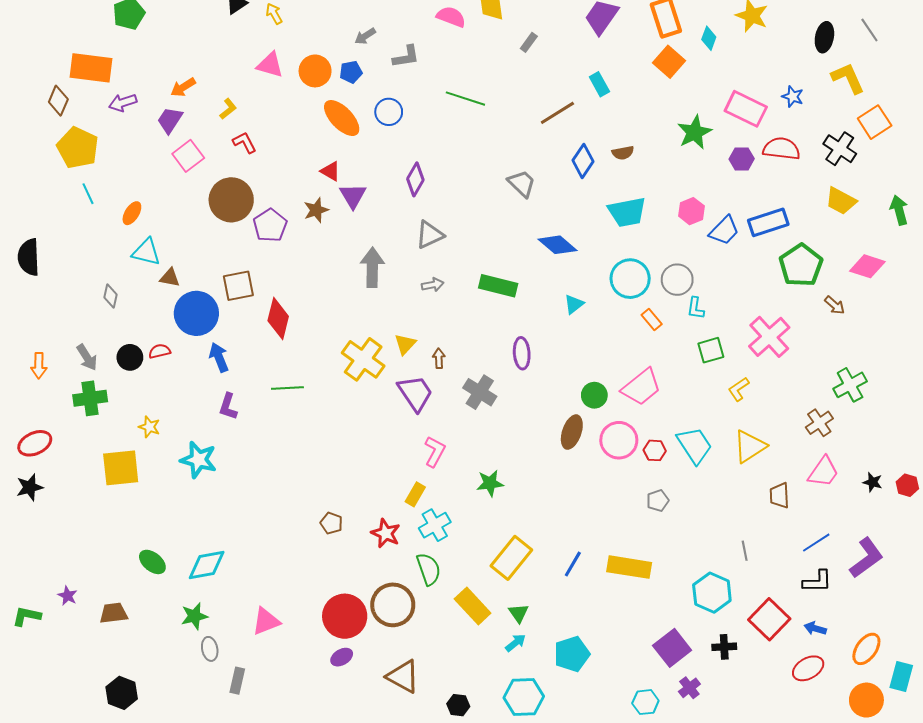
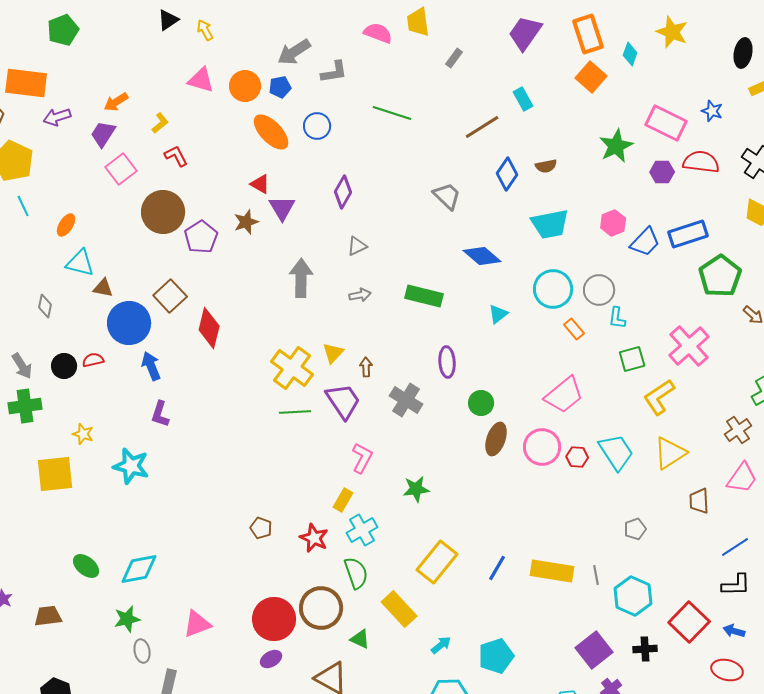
gray arrow: (365, 36) -> (294, 52), size x1.6
gray triangle: (430, 235) -> (357, 246), size x0.7
brown square: (238, 286) -> (170, 296), turned -32
green line: (287, 388) -> (295, 412), moved
yellow L-shape: (739, 389) -> (659, 397), size x1.5
green circle: (594, 395) -> (481, 403), moved
gray pentagon: (658, 501) -> (635, 529), moved
gray line: (745, 551) -> (596, 575), moved
green triangle: (519, 613) -> (360, 639), moved, turned -30
red ellipse: (808, 668) -> (727, 670), turned 44

